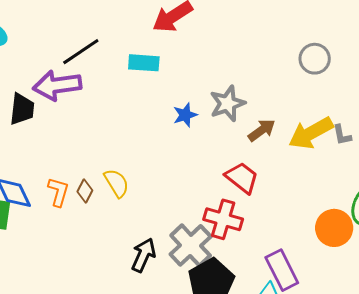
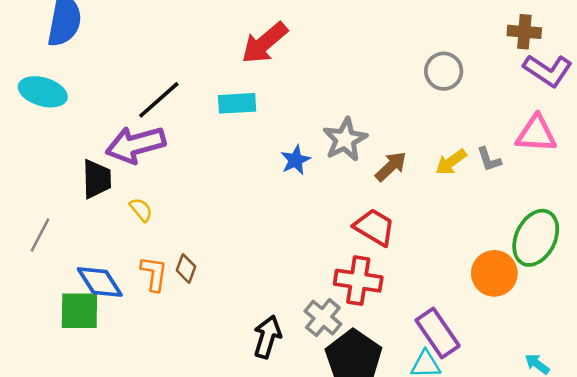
yellow arrow: (311, 133) -> (451, 162), size x0.6
yellow semicircle: (117, 183) -> (141, 210), moved, size x0.7
gray cross: (191, 245) -> (323, 318), size x0.7

